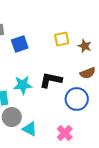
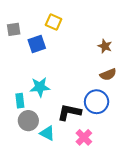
yellow square: (62, 39) -> (54, 22), moved, turned 35
black L-shape: (51, 80) -> (69, 112), moved

